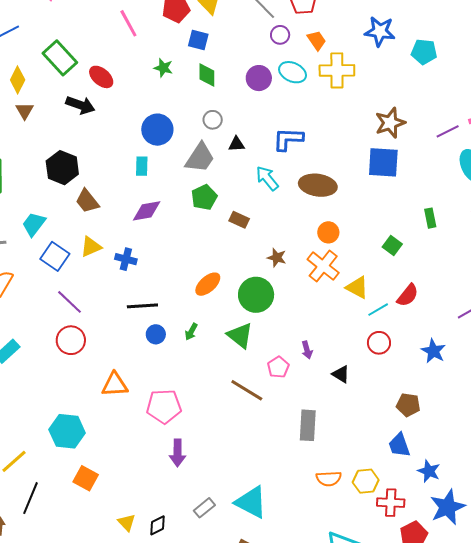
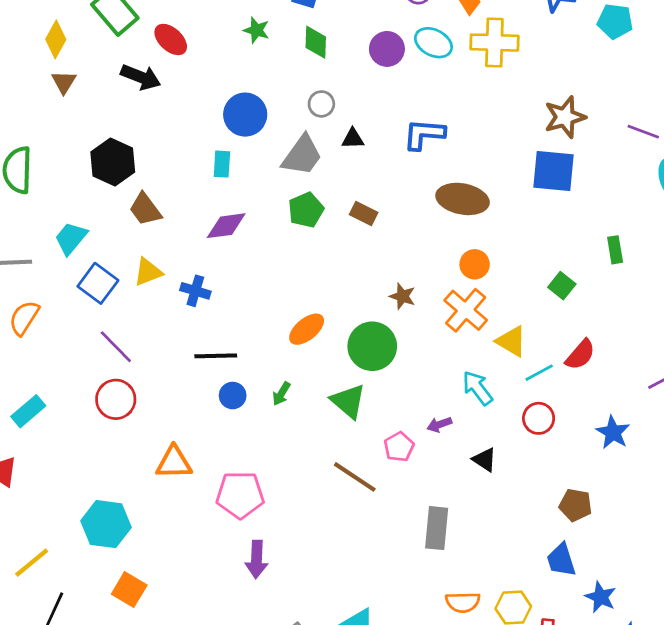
purple line: (448, 131) -> (643, 132), turned 45
cyan arrow: (267, 178) -> (477, 388), moved
brown rectangle: (239, 220) -> (364, 213), moved
purple arrow: (307, 350) -> (439, 424), turned 84

